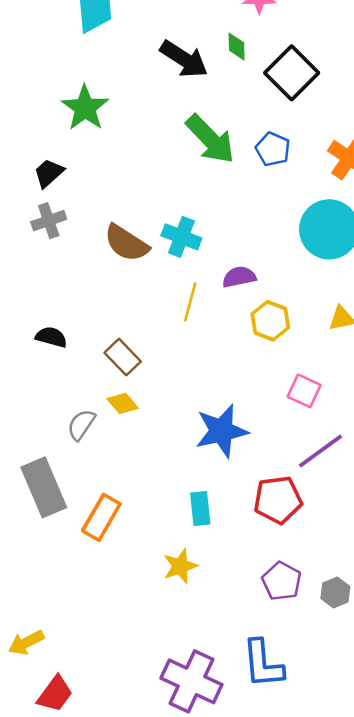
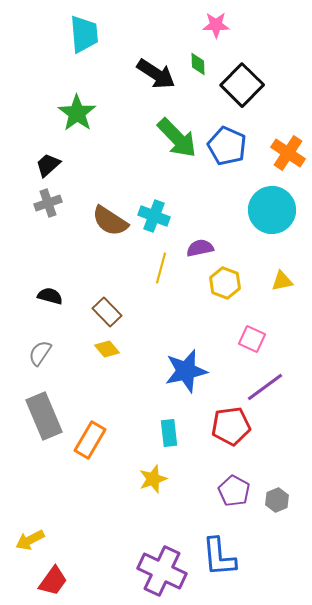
blue pentagon: (273, 149) -> (227, 146), size x1.4
gray semicircle: (81, 425) -> (40, 353), moved

